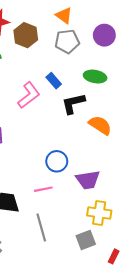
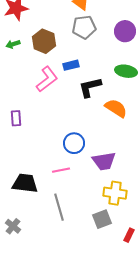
brown hexagon: (26, 35) -> (44, 41), moved
purple circle: (104, 35) -> (125, 31), moved
green ellipse: (95, 77) -> (126, 71), moved
blue rectangle: (54, 81) -> (71, 65), turned -63

